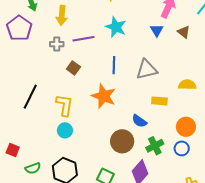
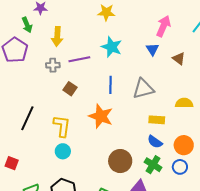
brown triangle: (184, 32) -> (179, 58), moved
blue semicircle: (139, 121) -> (155, 142), moved
green cross: (155, 146) -> (153, 165), turned -30
red square: (13, 150) -> (12, 163), moved

